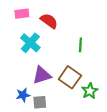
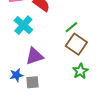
green line: (80, 45) -> (71, 27), turned 48
brown square: (70, 77) -> (76, 44), moved

